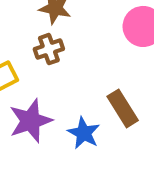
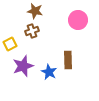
brown rectangle: (123, 108) -> (68, 60), turned 30

